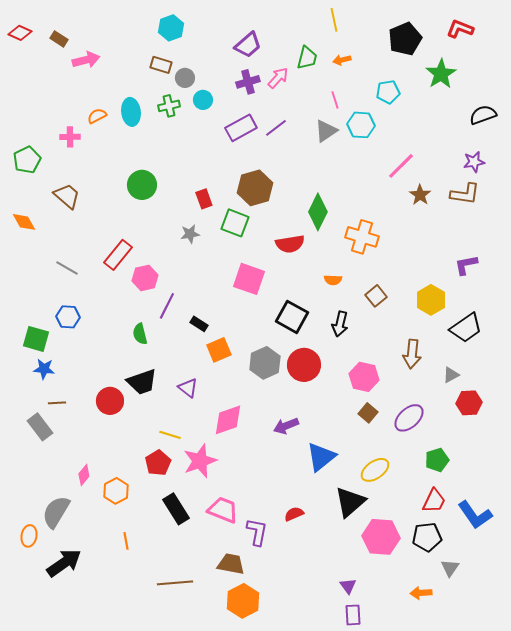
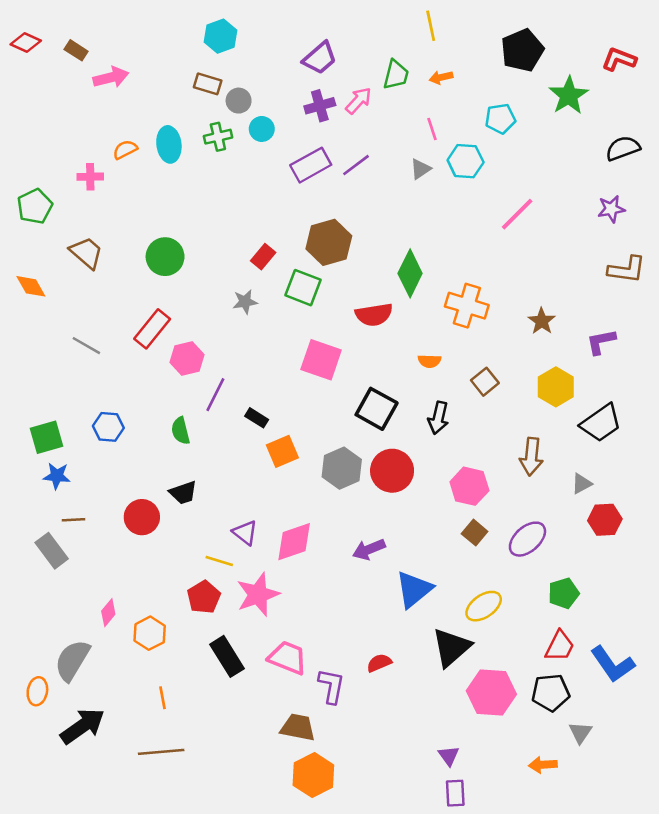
red L-shape: (460, 29) -> (619, 59), moved
gray triangle: (326, 131) -> (420, 169), size x0.7
green circle: (142, 185) -> (165, 257), moved
brown L-shape: (465, 194) -> (627, 270), moved
brown star: (420, 195) -> (542, 321), moved
red rectangle: (204, 199) -> (263, 257), turned 60
blue hexagon: (68, 317) -> (108, 427), moved
green square: (36, 339) -> (46, 437), turned -32
black trapezoid: (142, 382) -> (183, 493), size x0.7
purple triangle: (188, 388) -> (245, 533), moved
brown line: (175, 583) -> (161, 752), moved

